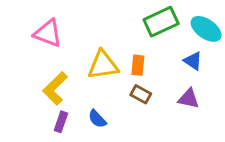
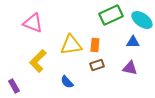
blue triangle: (193, 61) -> (133, 42), turned -32
brown rectangle: (141, 94) -> (97, 65), turned -48
purple rectangle: (61, 122) -> (14, 86), moved, turned -48

